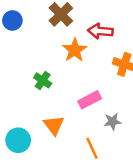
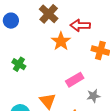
green cross: (43, 80) -> (19, 64), moved

